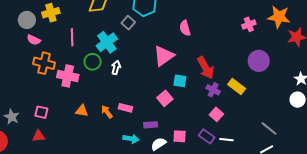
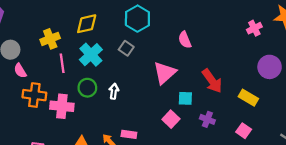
yellow cross: (51, 13) -> (50, 39), moved
gray square: (128, 23) -> (126, 48), moved
pink semicircle: (34, 40) -> (20, 71), turned 40
cyan cross: (107, 42) -> (91, 55), moved
purple cross: (213, 90) -> (207, 119), moved
pink square: (216, 114) -> (244, 131), moved

